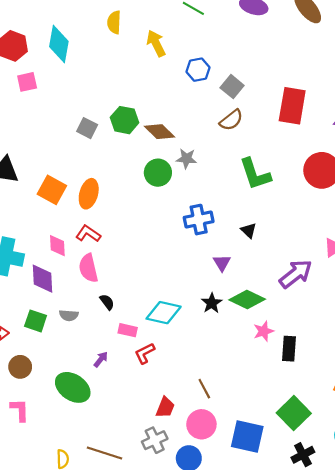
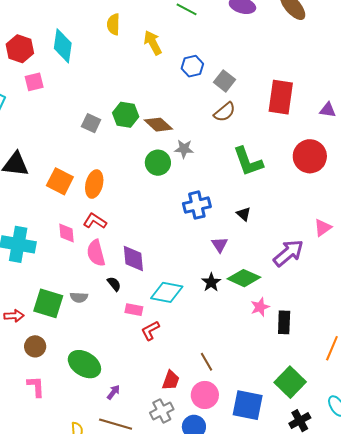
purple diamond: (42, 279) -> (133, 259), moved
green square: (36, 321) -> (48, 303), size x1.4
purple arrow: (101, 359) -> (113, 392), moved

